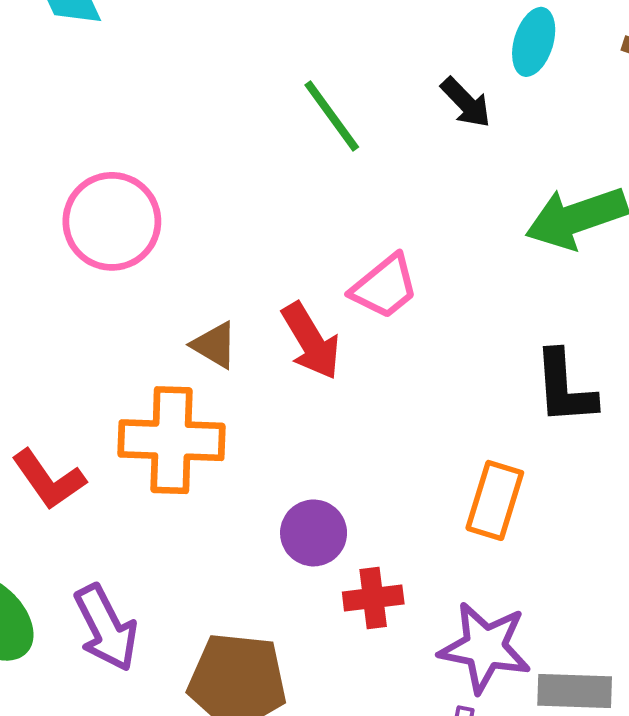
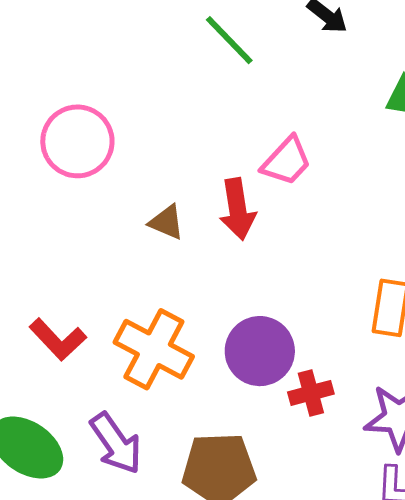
red arrow: (311, 341) -> (238, 209), turned 30
orange cross: (171, 440) -> (154, 349), moved, turned 34
purple circle: (314, 533) -> (260, 351), size x1.4

